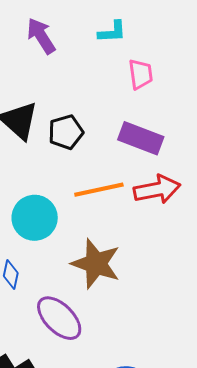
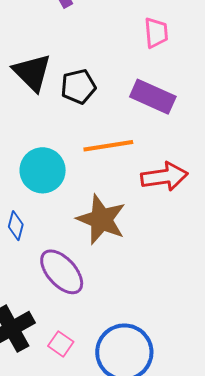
red arrow: (157, 189) -> (164, 177), moved

